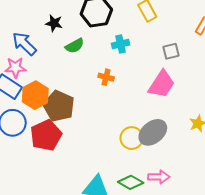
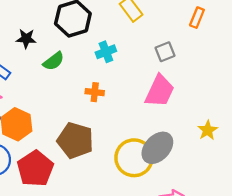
brown pentagon: (59, 106) -> (75, 140), moved
yellow circle: (132, 138) -> (134, 158), size x1.4

